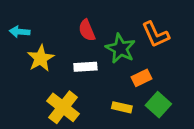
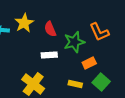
green star: (120, 49) -> (74, 42), turned 30
yellow star: (41, 58) -> (24, 23), moved

